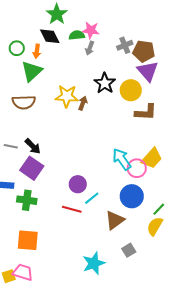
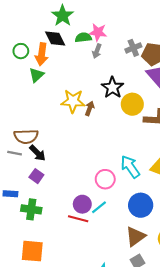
orange arrow: (37, 51) -> (42, 54), size x1.5
green triangle: (32, 71) -> (36, 75), size x0.7
yellow circle: (131, 90) -> (132, 104), moved
brown semicircle: (24, 102) -> (26, 136), moved
purple square: (32, 168) -> (36, 176), size x0.6
pink circle: (137, 168) -> (105, 179), moved
purple circle: (78, 184) -> (82, 204), moved
brown triangle: (115, 220) -> (135, 236), moved

